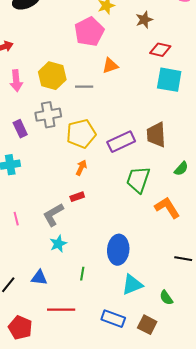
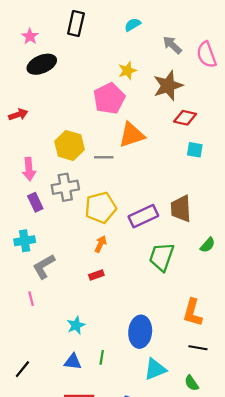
brown star: (144, 20) -> (168, 86), size x1.6
orange triangle: (110, 66) -> (132, 135), size x1.5
cyan square: (169, 80) -> (195, 150), size x0.6
pink arrow: (16, 81) -> (29, 169), moved
orange L-shape: (167, 208) -> (193, 312), moved, turned -132
gray L-shape: (53, 215) -> (44, 266), moved
black line: (183, 259) -> (198, 348), moved
blue triangle: (39, 278) -> (73, 362), moved

